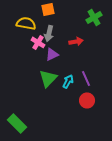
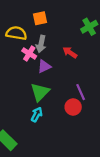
red arrow: (76, 41) -> (70, 52), turned -136
cyan arrow: (68, 81) -> (37, 114), moved
red circle: (87, 100) -> (73, 107), moved

